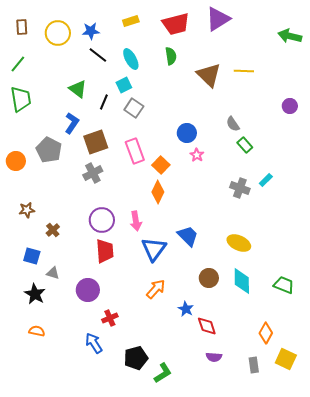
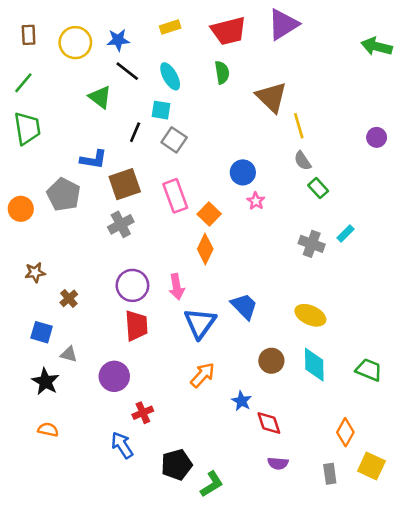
yellow line: (244, 71) -> (299, 126), moved, turned 72
cyan square: (124, 85) -> (161, 110), turned 35
green triangle: (78, 89) -> (100, 97), moved
blue L-shape: (72, 123) -> (93, 159), turned 65

